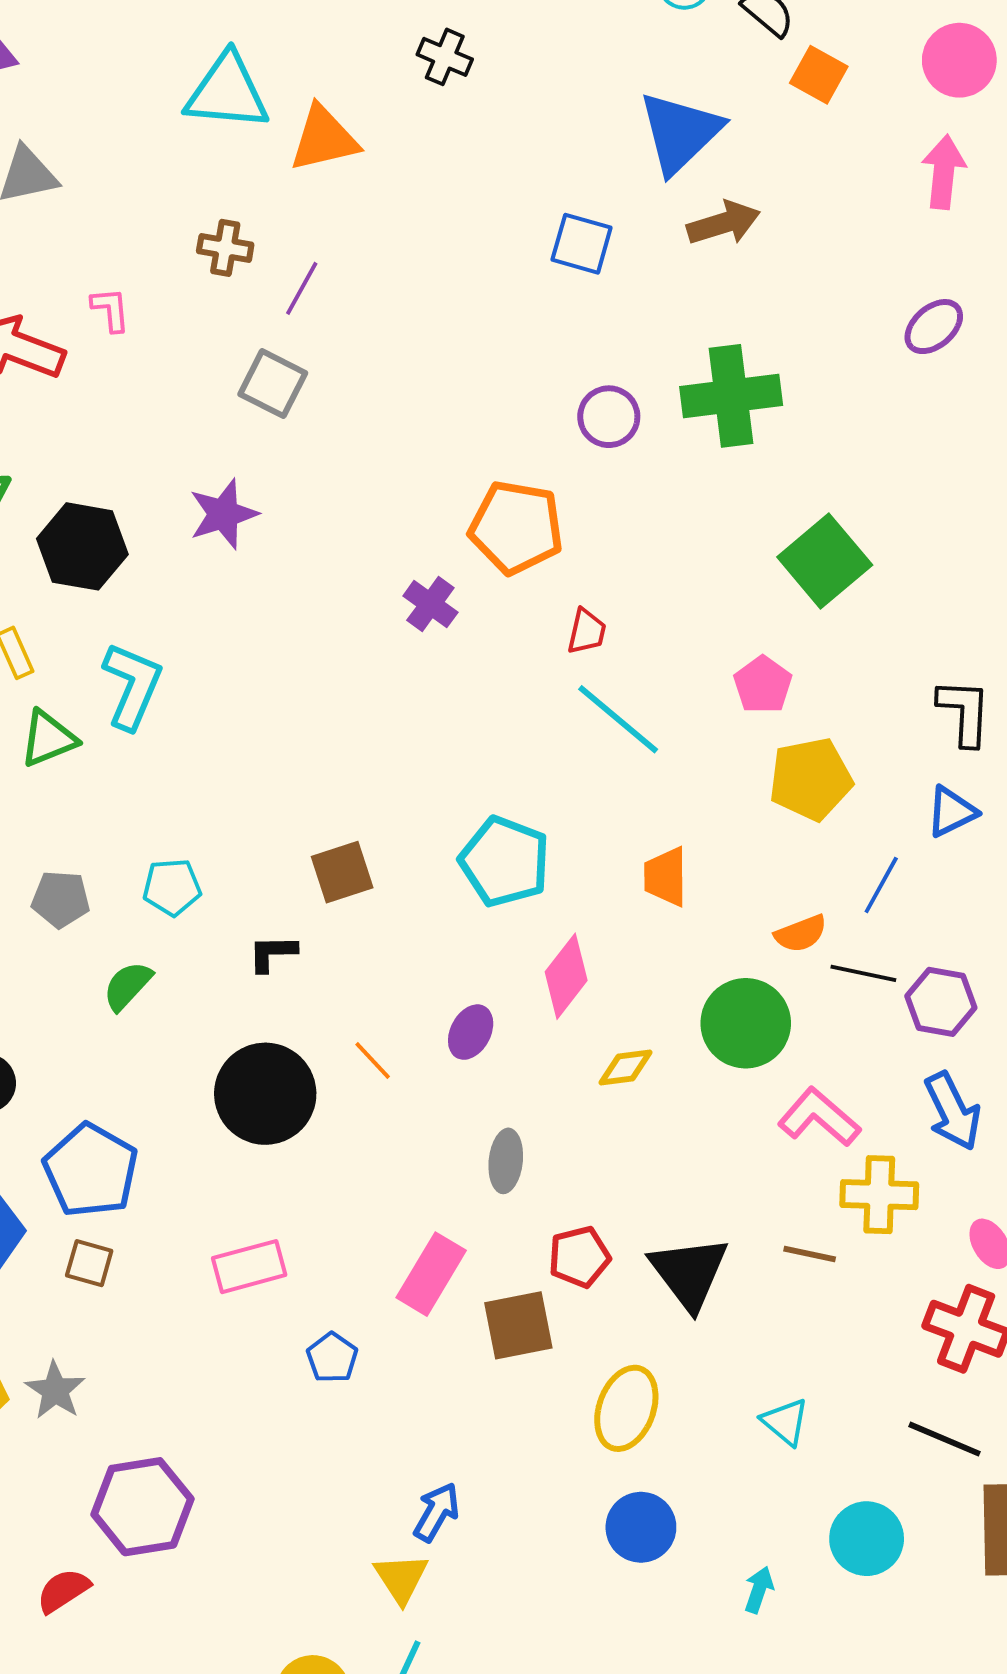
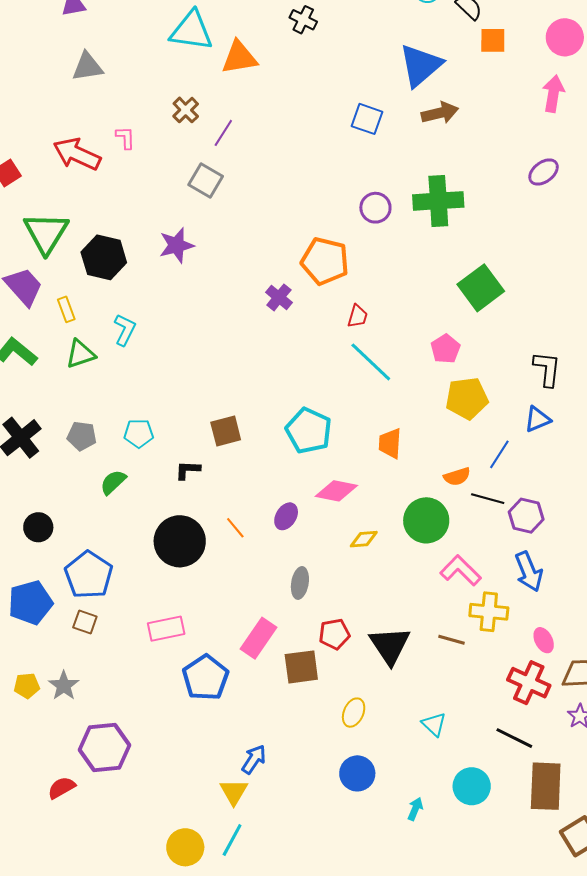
orange square: (819, 75) -> (493, 40), turned -32
brown cross: (225, 248) -> (186, 110), turned 32
cyan L-shape: (132, 686) -> (125, 330), size x0.7
pink diamond: (566, 976) -> (336, 491), turned 60
blue pentagon: (332, 1358) -> (206, 678), size x1.8
yellow ellipse: (626, 1408) -> (354, 713), size x0.7

